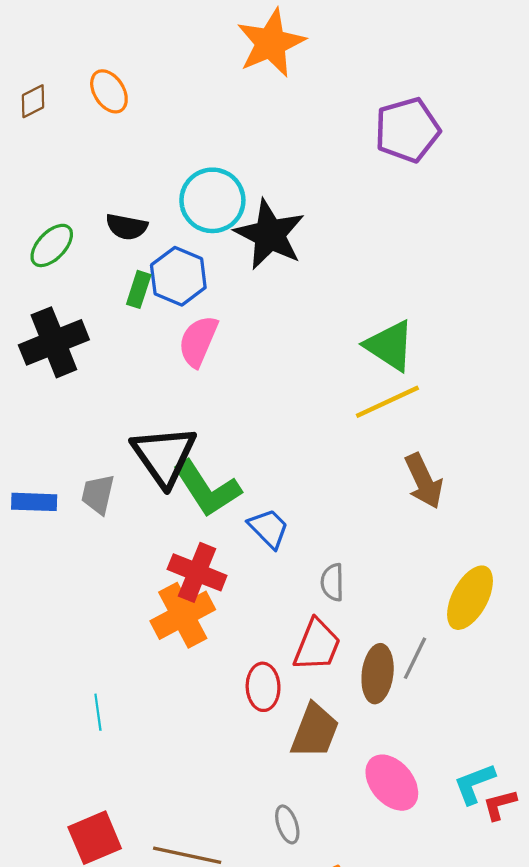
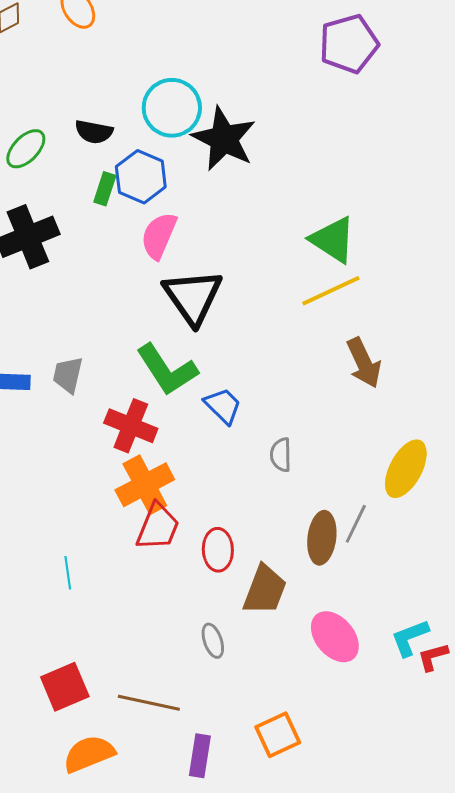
black triangle: (164, 456) -> (193, 297), moved
red cross: (197, 572) -> (131, 426), moved
red trapezoid: (317, 645) -> (158, 527), moved
gray ellipse: (287, 824) -> (213, 641), moved

